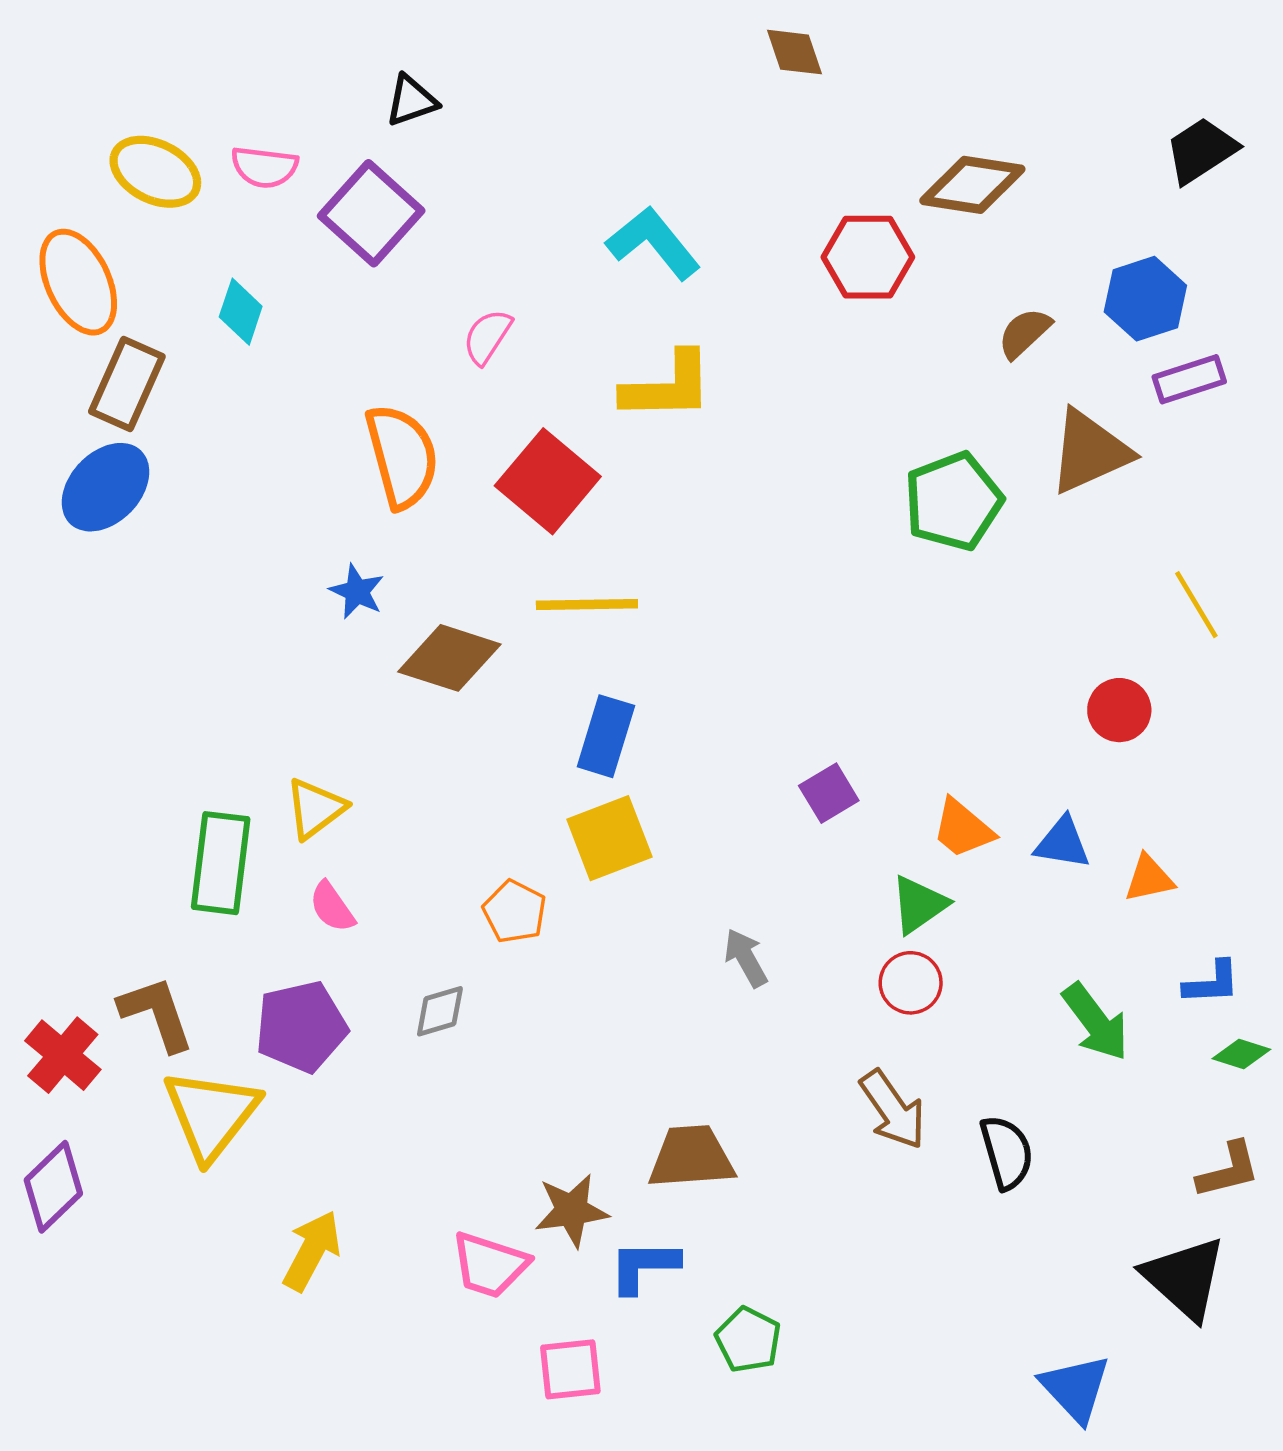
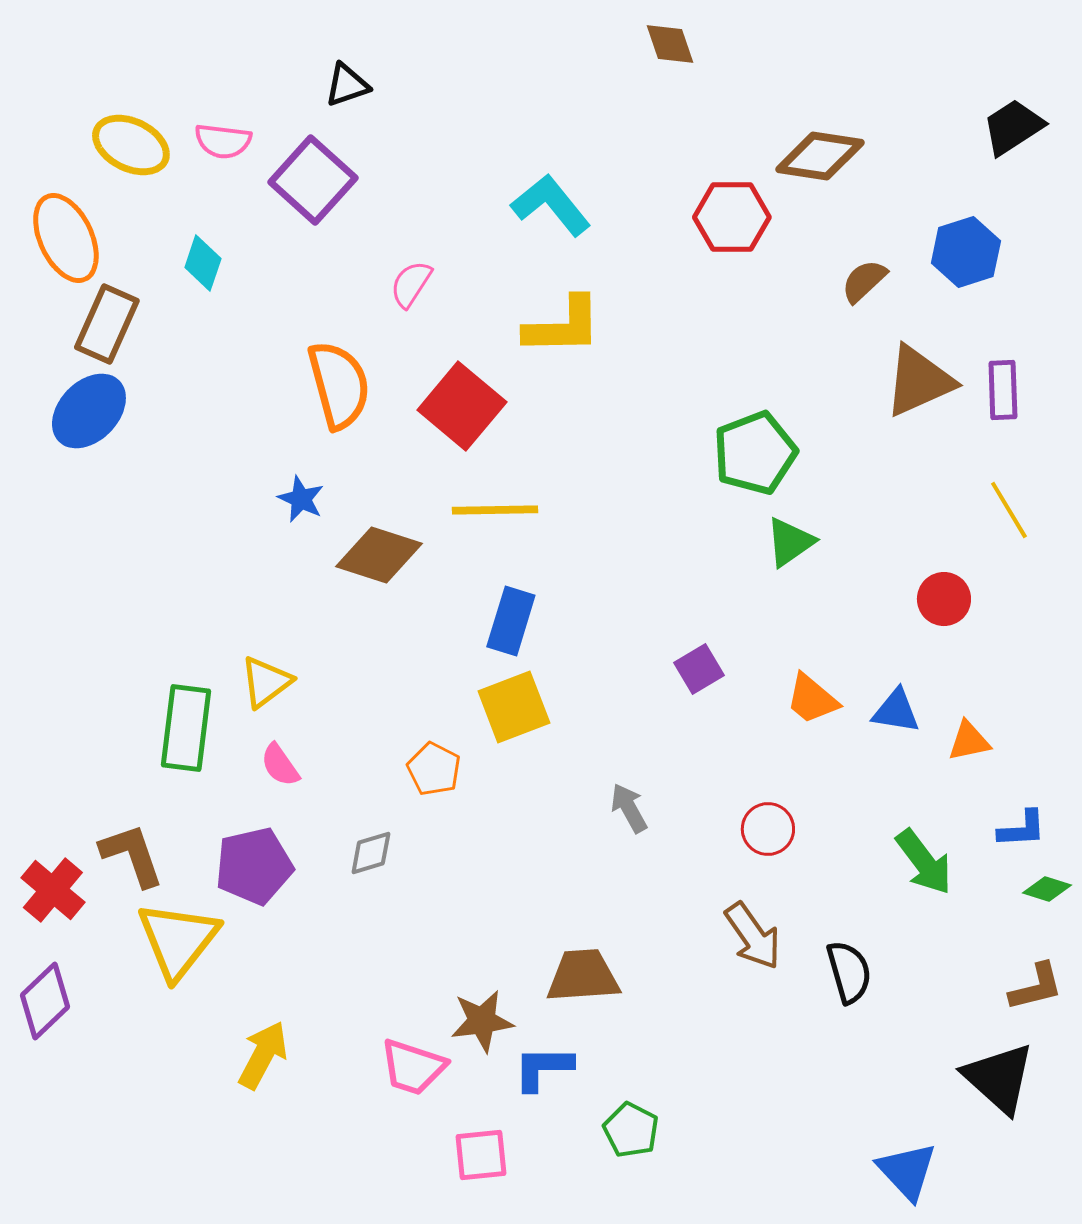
purple rectangle: (1189, 379) -> (1003, 390), moved, turned -74
green pentagon: (953, 501) -> (755, 453), moved
green triangle: (919, 905) -> (790, 542), moved

